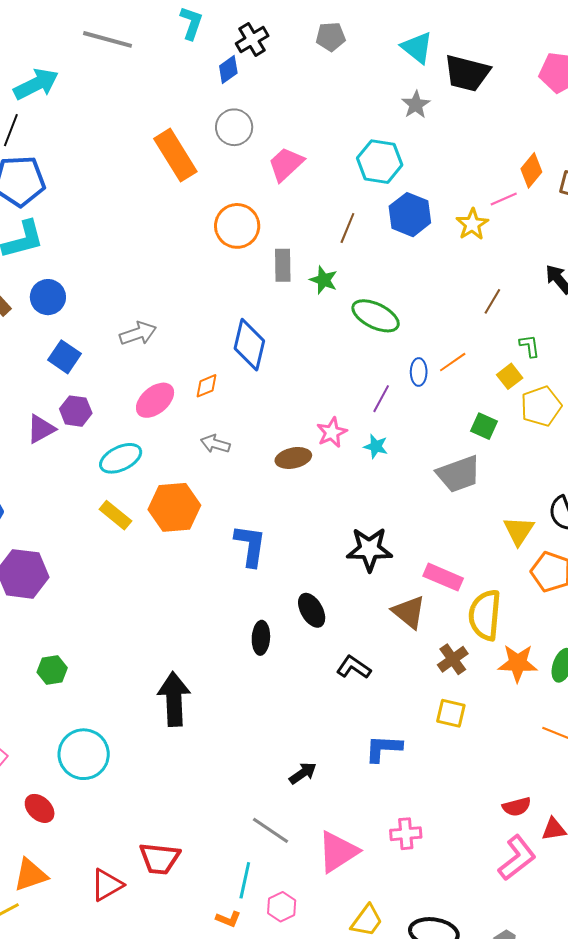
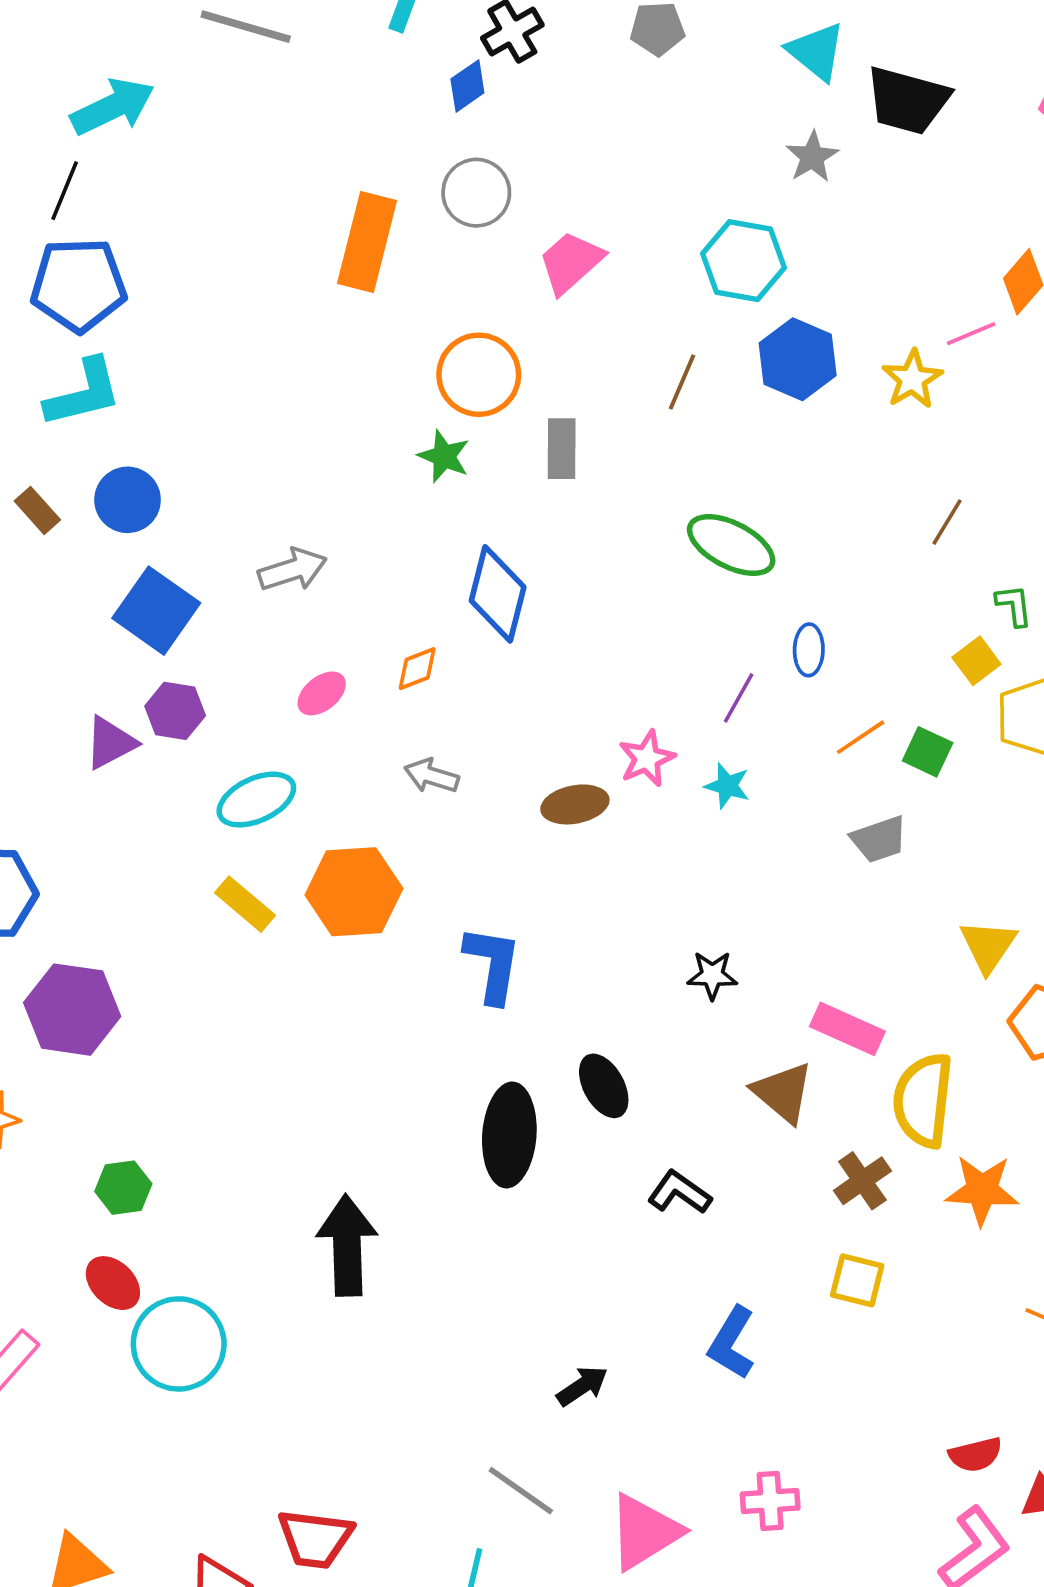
orange rectangle: (175, 155) -> (367, 242), turned 45
green star: (324, 280) -> (444, 456), moved
blue square: (65, 357) -> (156, 611), size x1.4
orange line: (453, 362) -> (861, 737), moved
pink ellipse: (155, 400) -> (322, 693), size x0.7
gray trapezoid: (459, 474) -> (879, 839), size x0.7
black star: (369, 549) -> (712, 975), size x0.6
black ellipse: (261, 638) -> (509, 1135), size x1.6
blue L-shape: (383, 748) -> (732, 1343), turned -63
red ellipse: (40, 808) -> (113, 1283), moved

